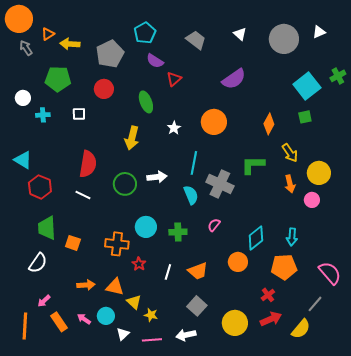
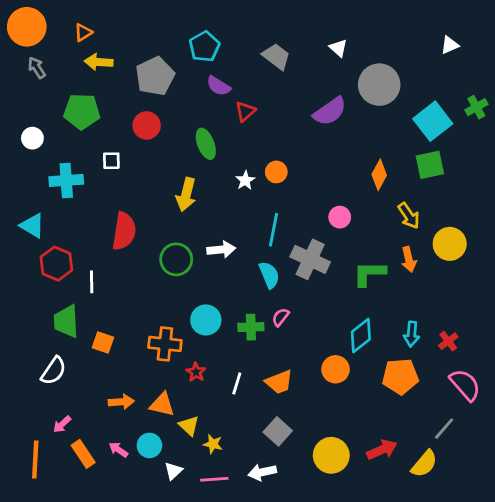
orange triangle: (48, 34) -> (83, 32), moved
gray circle: (284, 39) -> (379, 85), moved
cyan cross: (43, 115) -> (66, 180), moved, size x1.6
green square: (305, 117) -> (430, 165), size x1.5
orange circle: (214, 122) -> (276, 172), moved, size x0.6
green L-shape: (253, 165) -> (369, 273), moved
white line: (83, 195) -> (92, 282), moved, turned 63
pink circle: (312, 200) -> (340, 217), moved
pink semicircle: (214, 225) -> (281, 317), moved
red cross: (268, 295) -> (448, 341), moved

